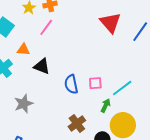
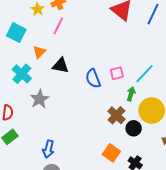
orange triangle: (23, 50) -> (39, 52), turned -40
gray star: (24, 104) -> (40, 99), moved
brown cross: (77, 124) -> (116, 115), moved

